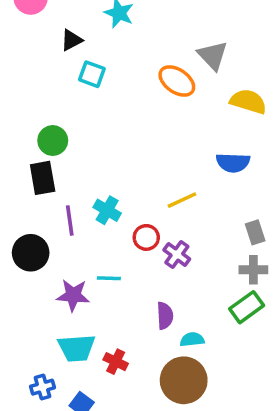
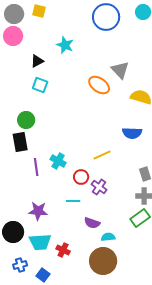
cyan square: (92, 74) -> (40, 85), moved
black circle: (31, 253) -> (13, 232), moved
cyan line: (109, 278) -> (73, 201), moved
purple semicircle: (165, 316) -> (92, 223), turned 112

